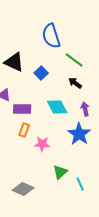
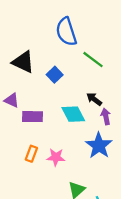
black arrow: (75, 83) -> (94, 99), moved
orange rectangle: (24, 130) -> (31, 154), moved

